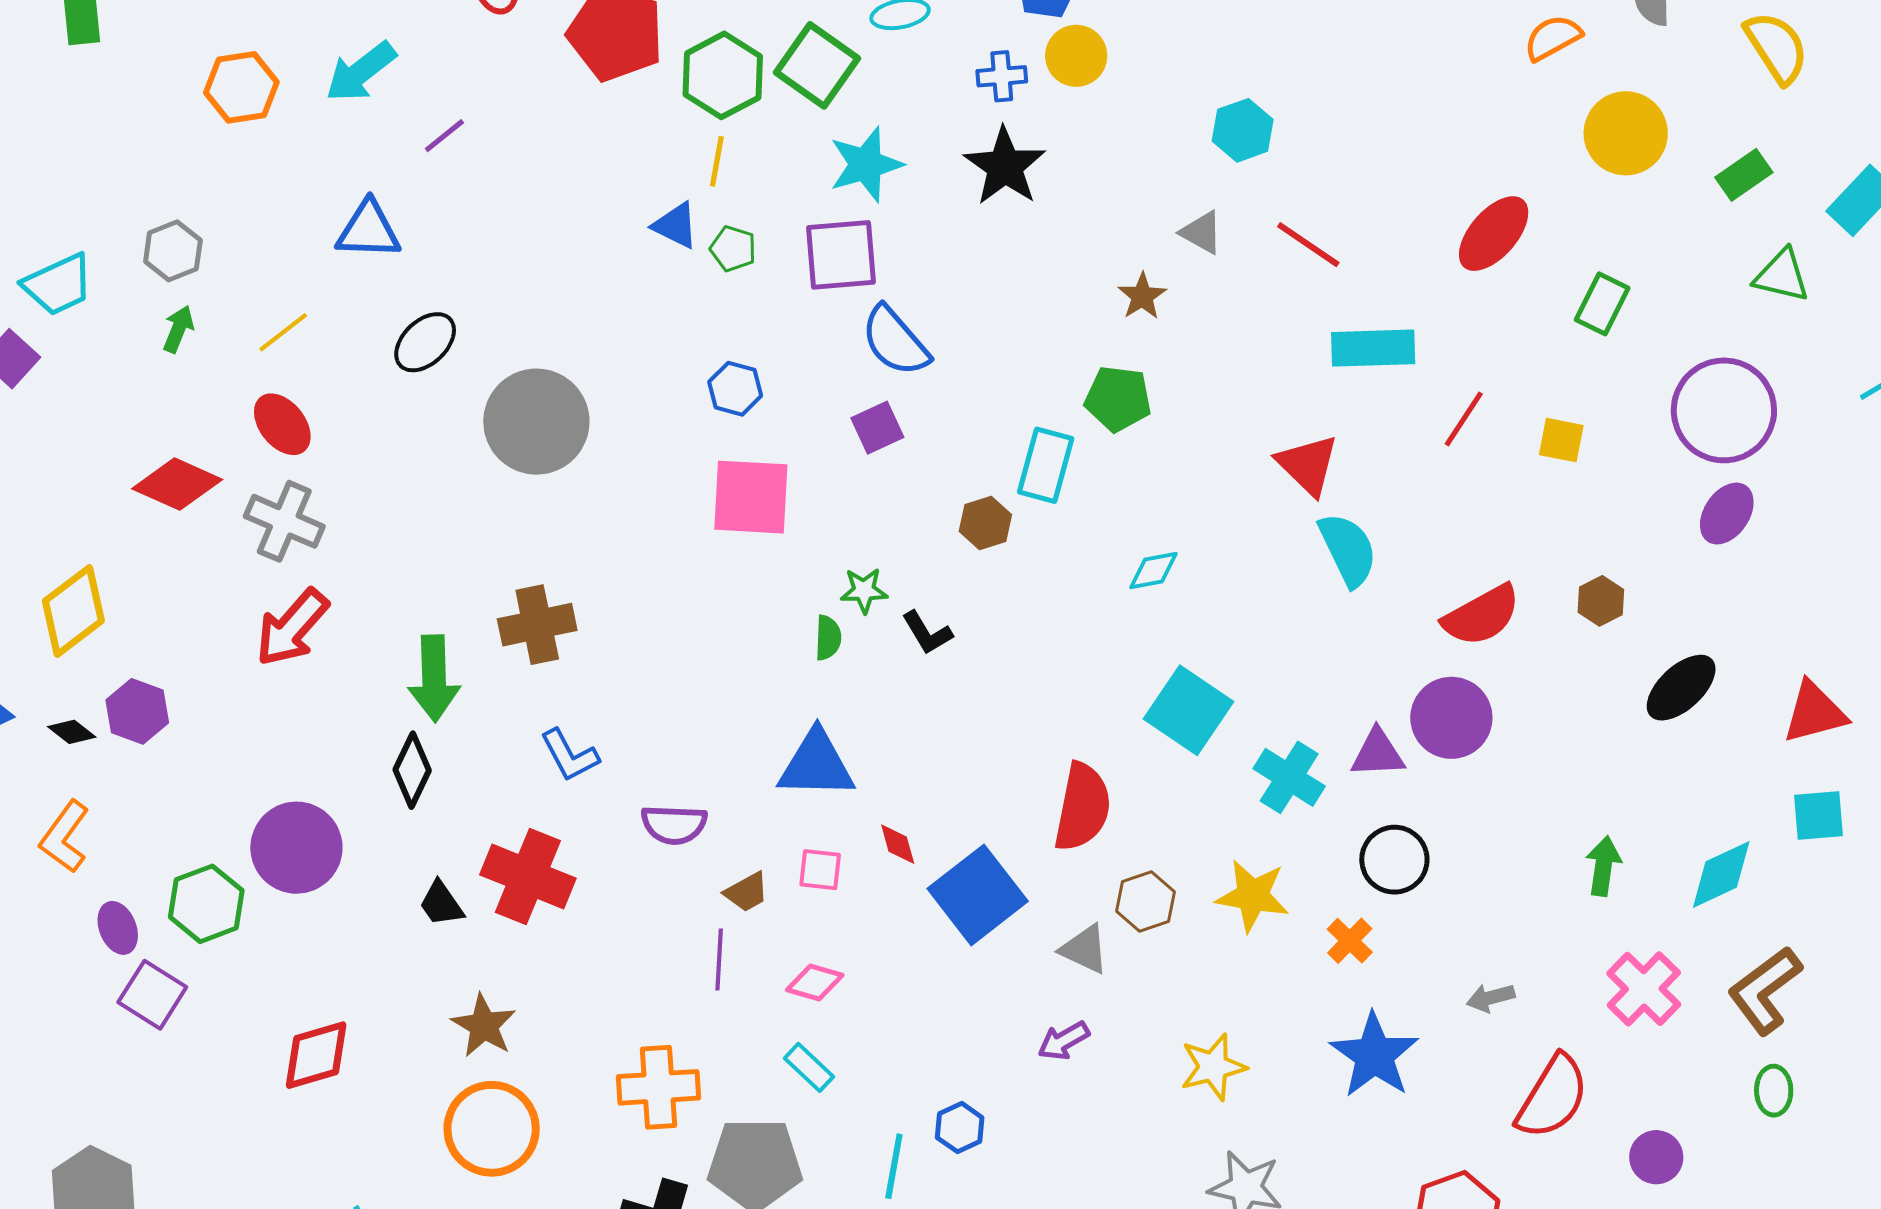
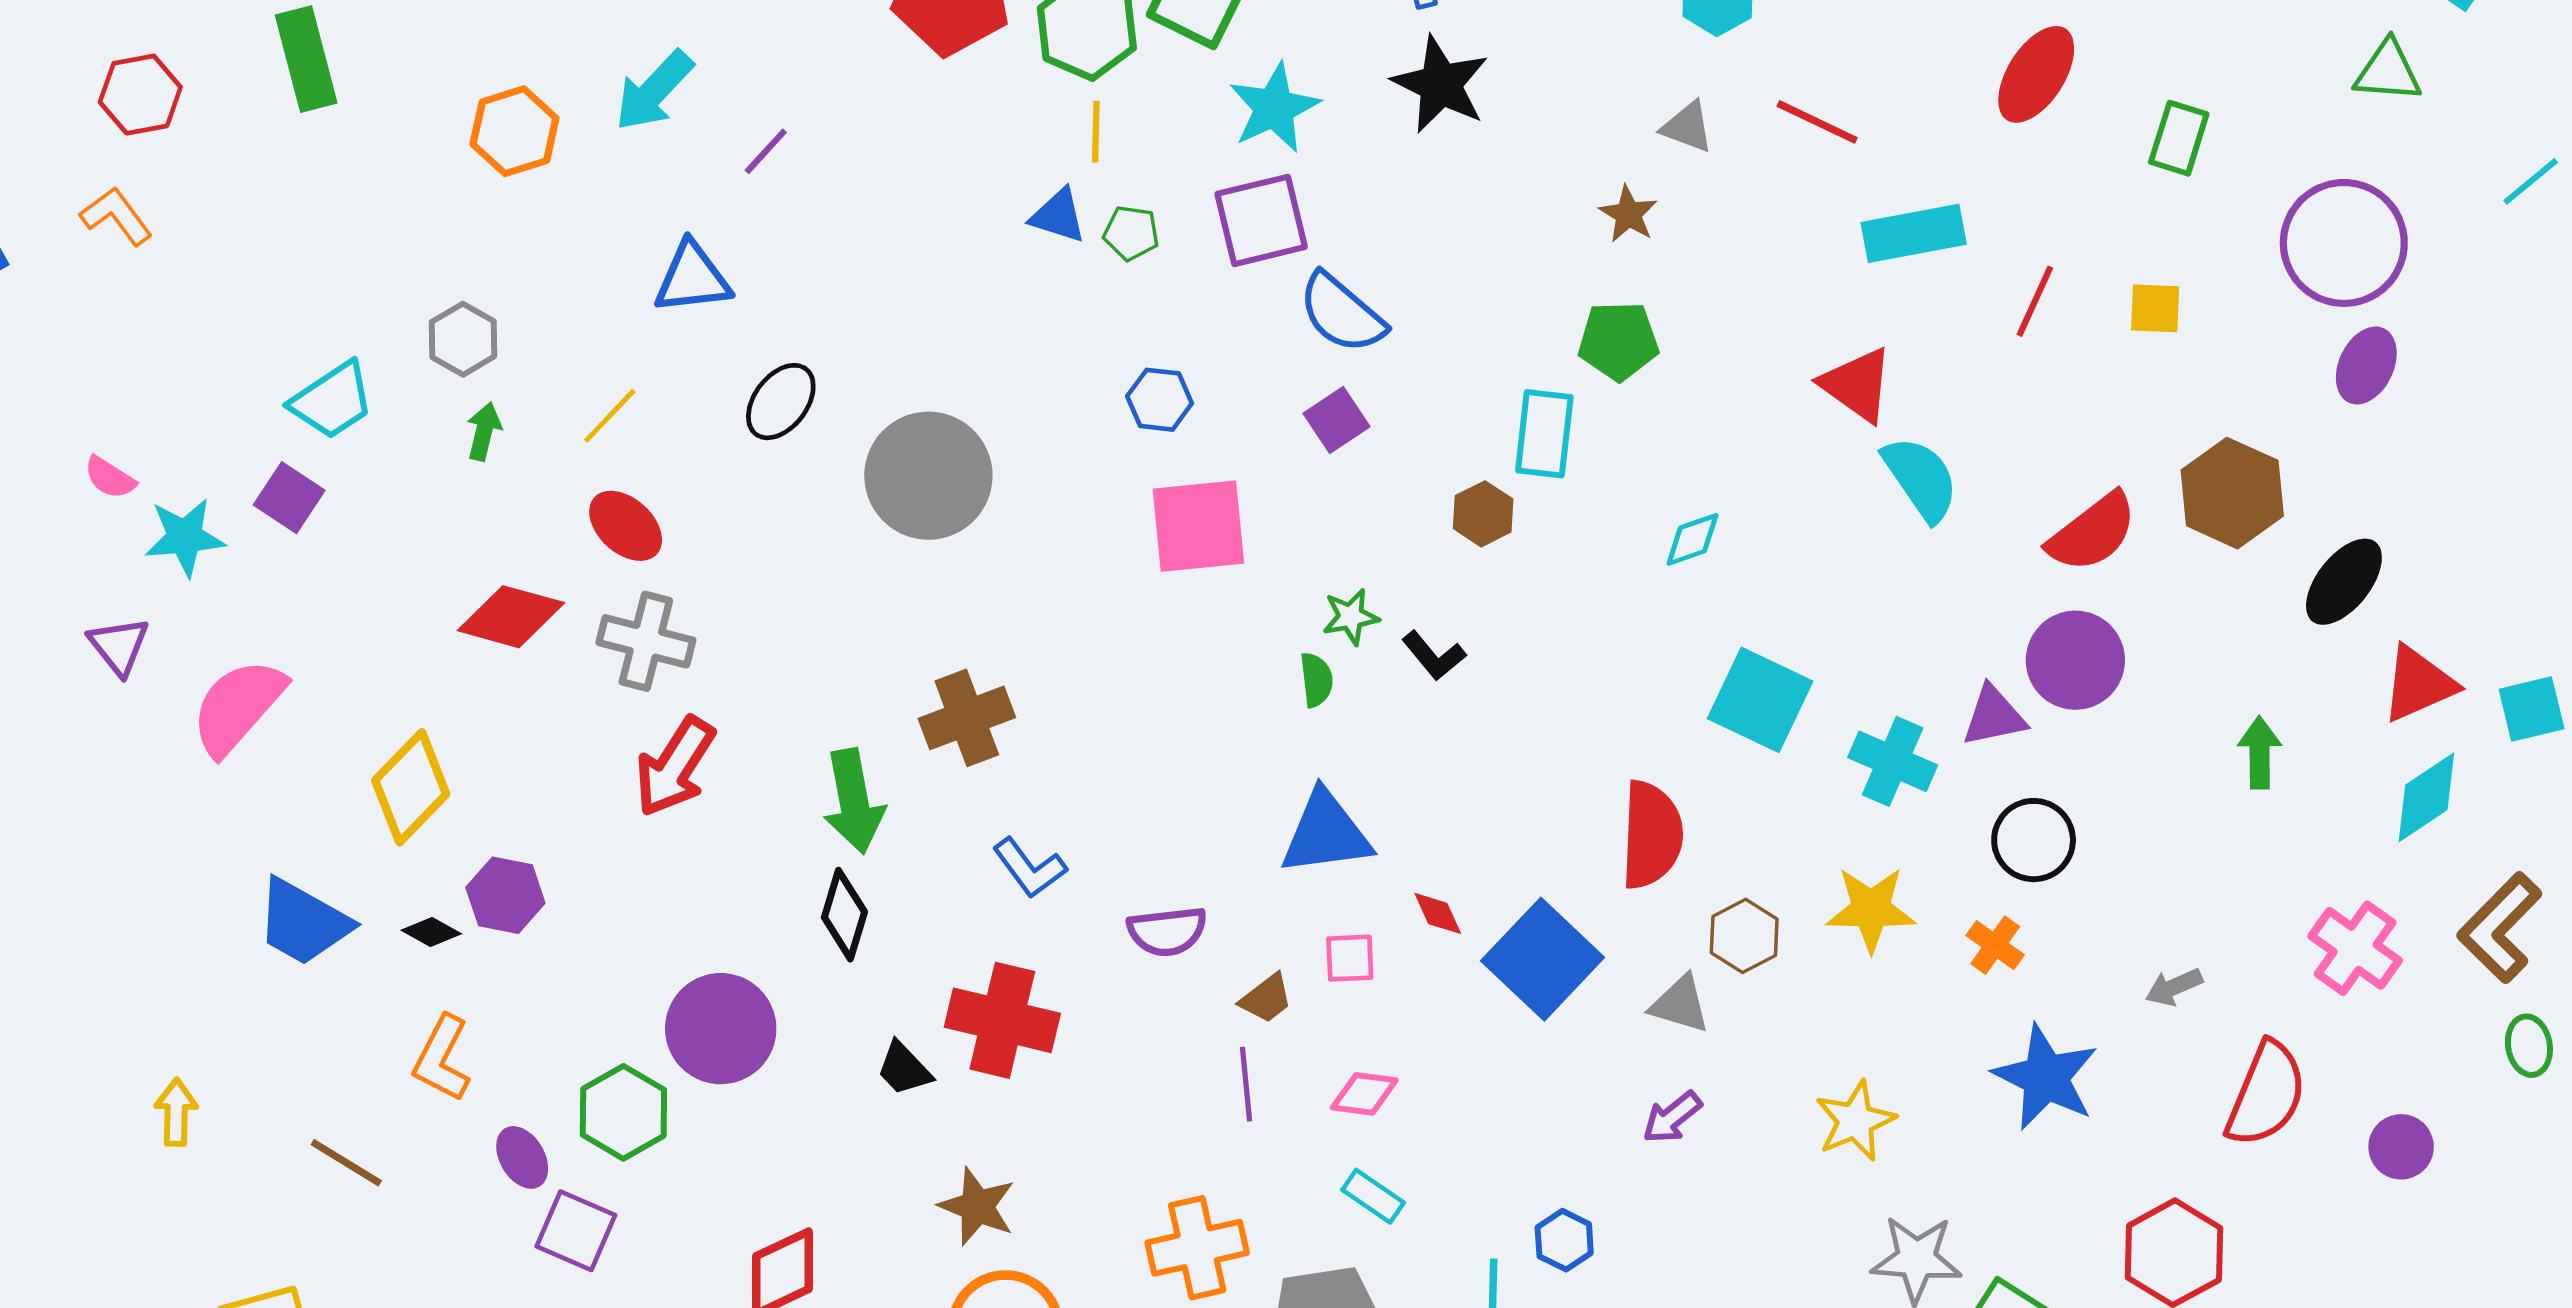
brown hexagon: (1601, 601) -> (2232, 493), size x1.8
red triangle: (1815, 712) -> (2419, 684), moved
green arrow: (1603, 866) -> (2260, 753), moved

